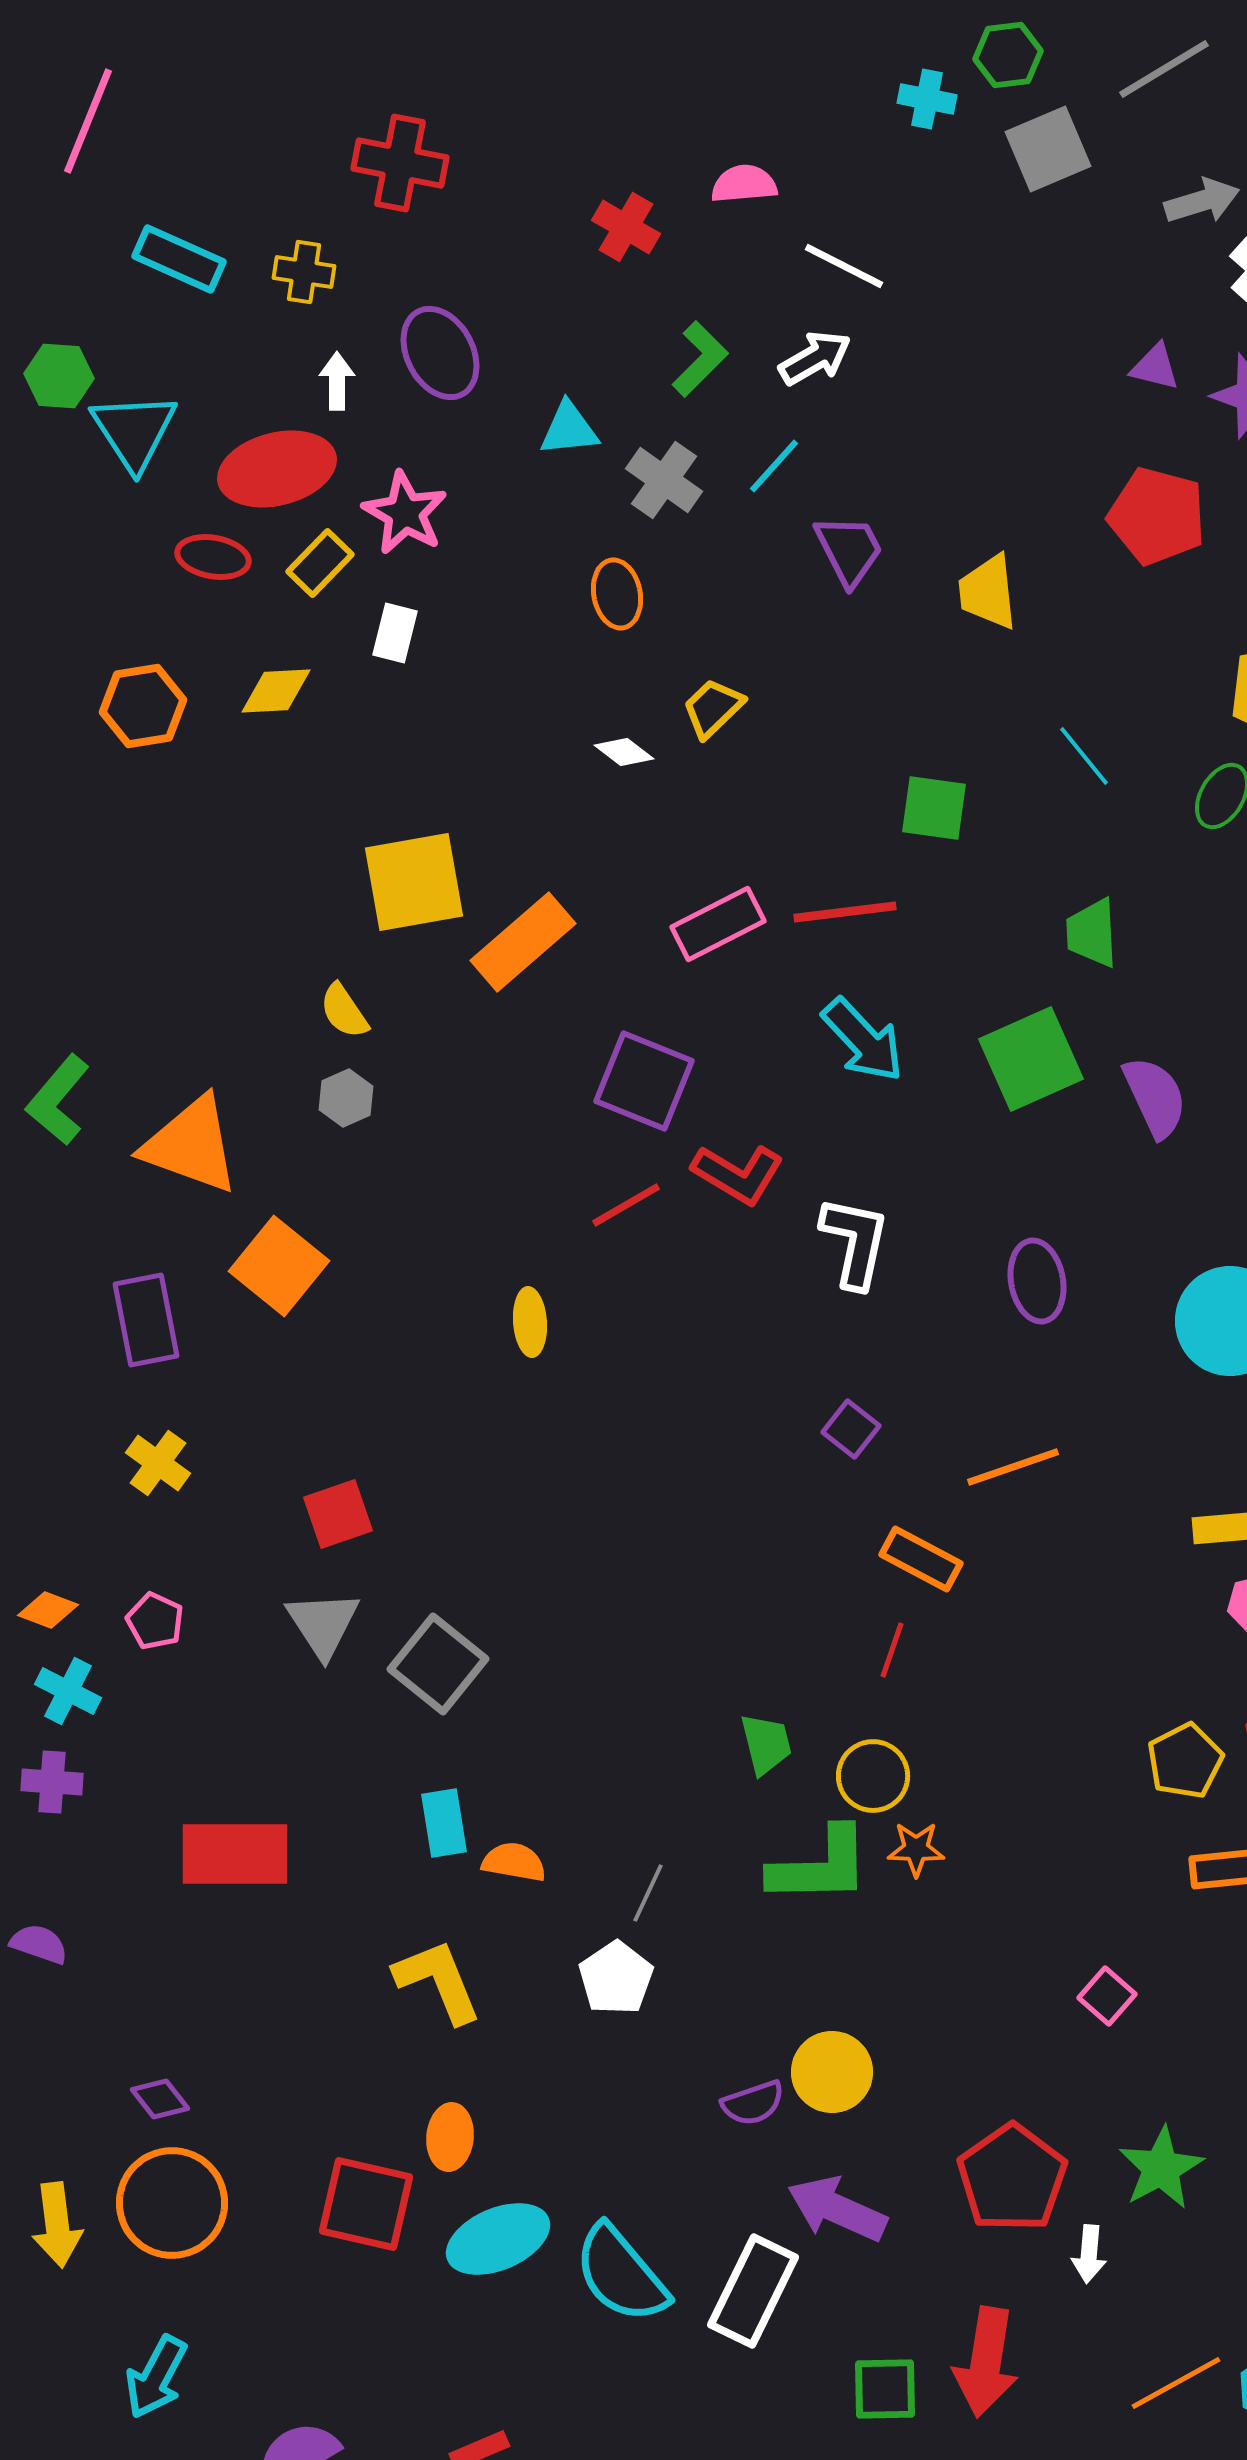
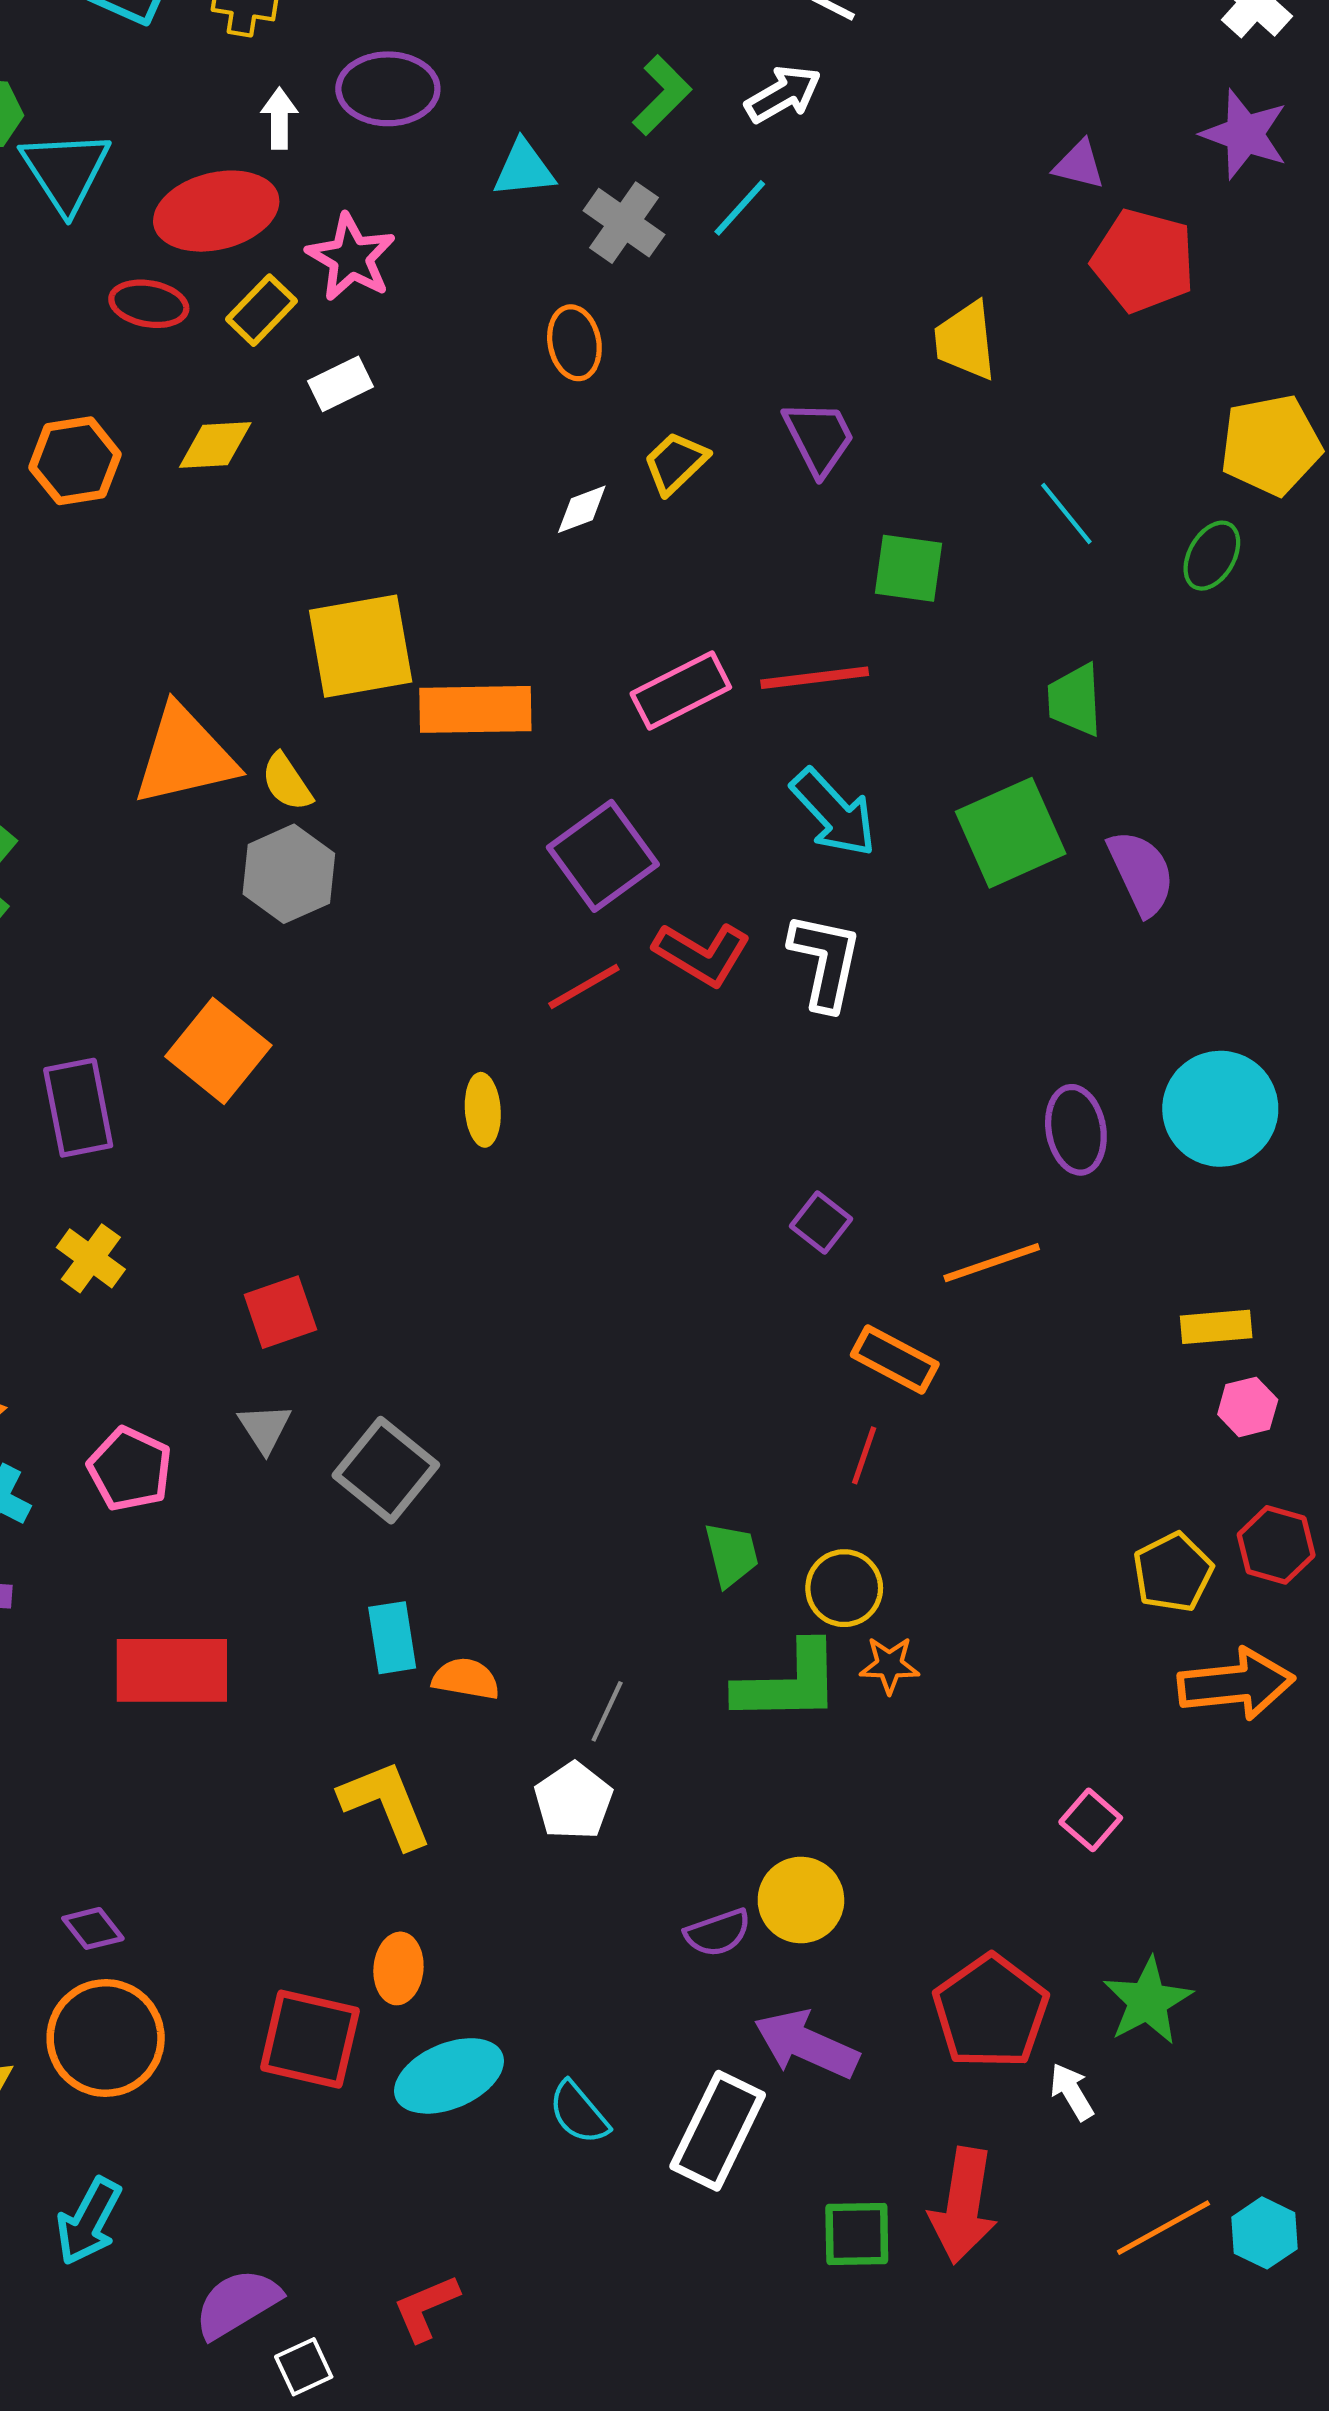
purple ellipse: (440, 353) -> (388, 89), turned -62
purple triangle: (1155, 367) -> (1079, 165), moved
purple trapezoid: (849, 550) -> (819, 438), moved
white rectangle: (395, 633) -> (341, 384), turned 50
white diamond: (624, 752) -> (582, 509), turned -58
orange rectangle: (523, 942) -> (475, 709), turned 40
purple square: (644, 1081) -> (603, 856), turned 32
gray hexagon: (346, 1098) -> (289, 874), size x1.6
orange triangle: (191, 1145) -> (185, 756), moved, turned -33
white L-shape: (855, 1242) -> (825, 961), moved
purple ellipse: (1037, 1281) -> (1076, 1130), moved
pink pentagon: (155, 1621) -> (130, 1469), moved, size x1.4
gray triangle: (323, 1624) -> (265, 1428), size x0.7
white arrow: (1089, 2254) -> (1072, 2092), turned 144
cyan semicircle: (621, 2274) -> (579, 2113), size x0.6

